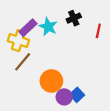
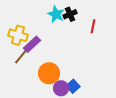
cyan star: (48, 27) -> (56, 14), moved
purple rectangle: (28, 28) -> (32, 44), moved

